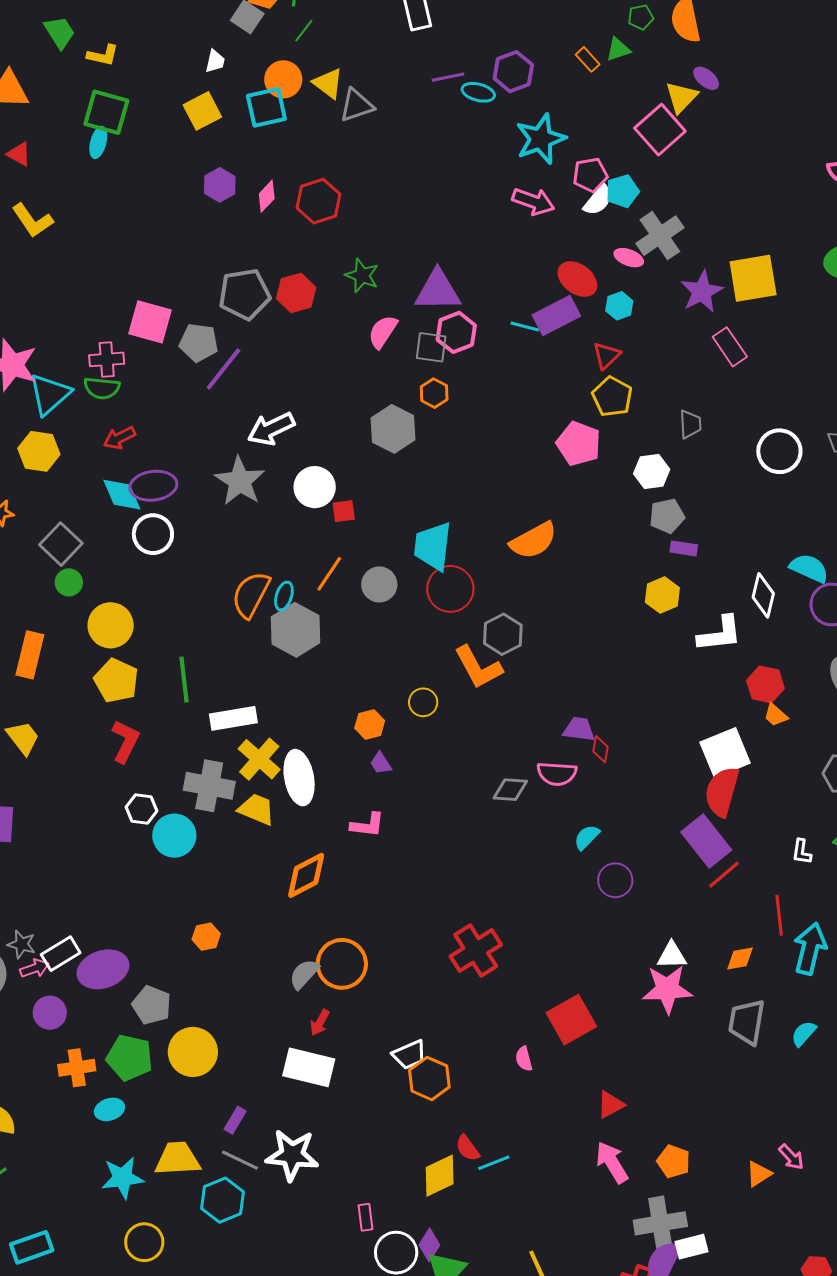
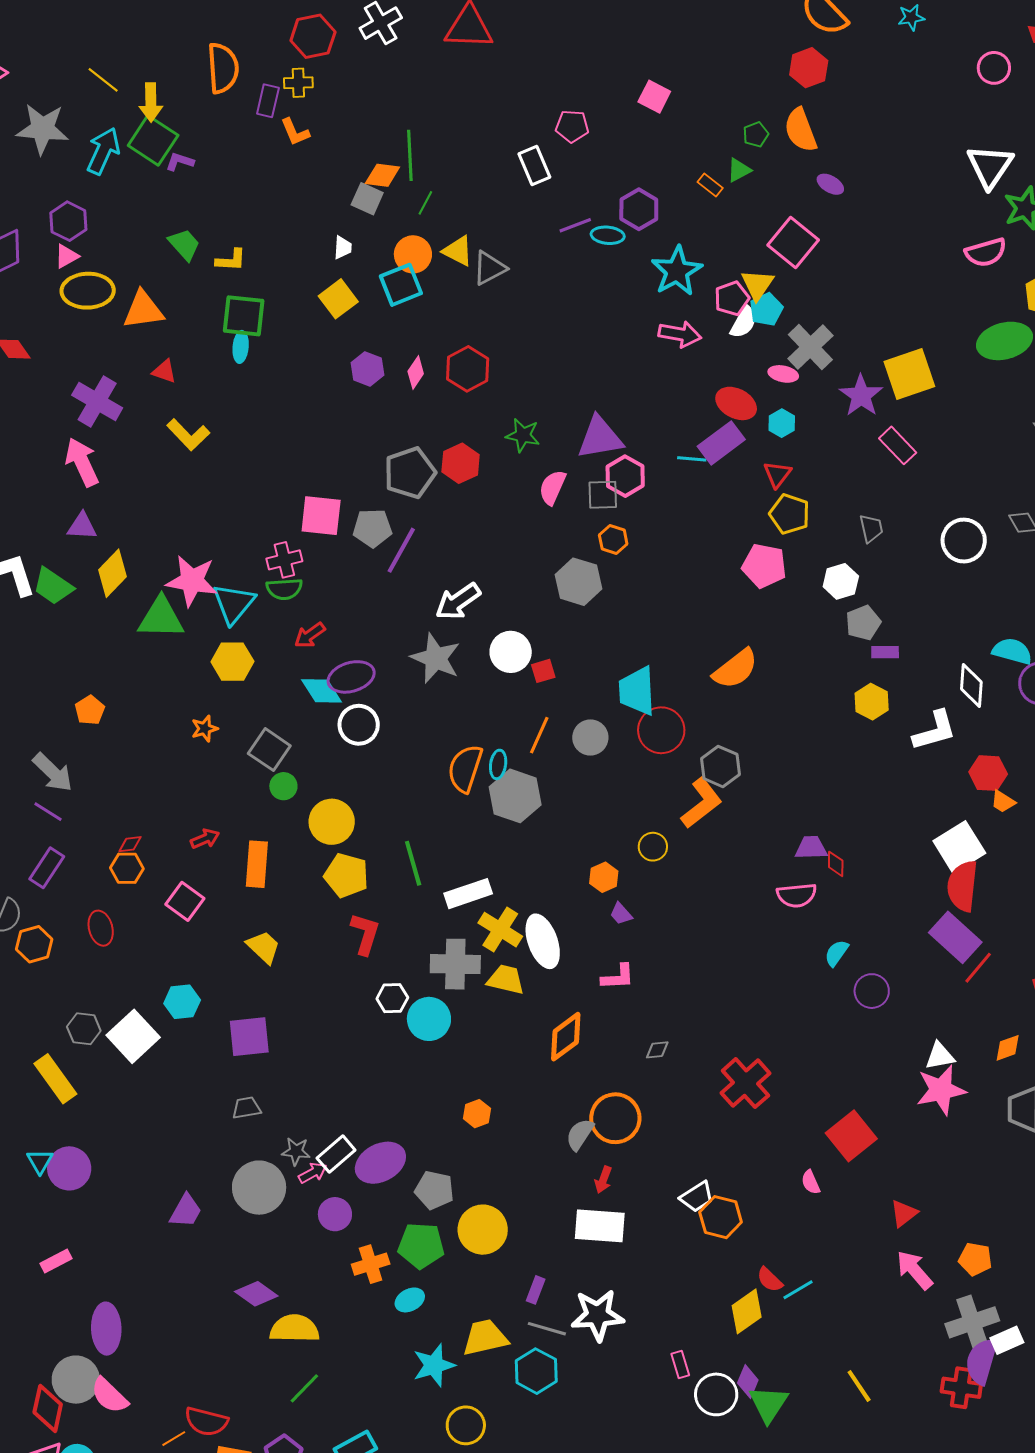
yellow triangle: (681, 97) -> (757, 285), moved
orange L-shape: (478, 667) -> (702, 803), turned -90
gray diamond: (510, 790) -> (657, 1050), moved, size x0.7

